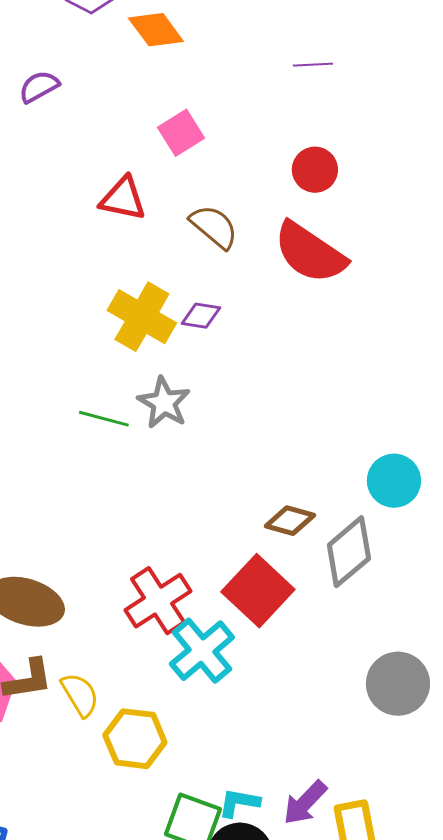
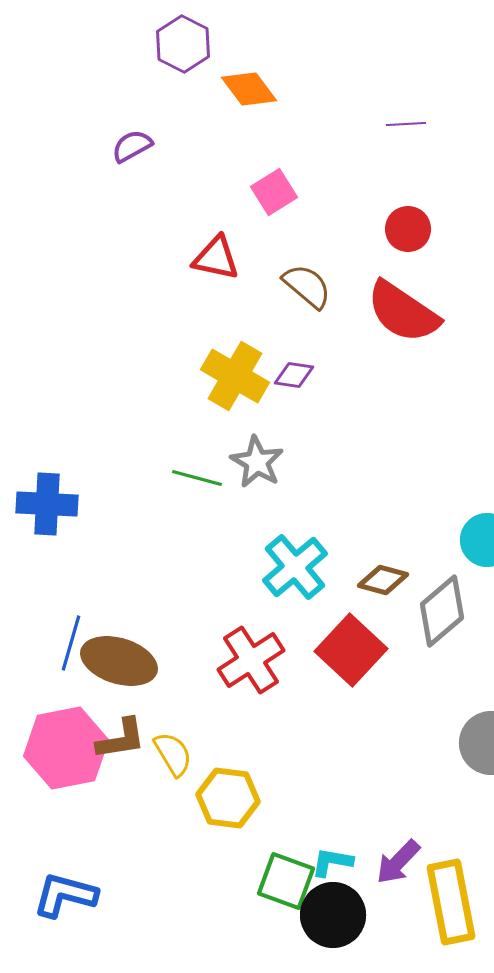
cyan cross: (202, 651) -> (295, 567), moved

